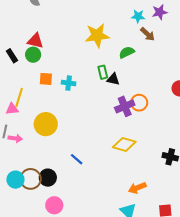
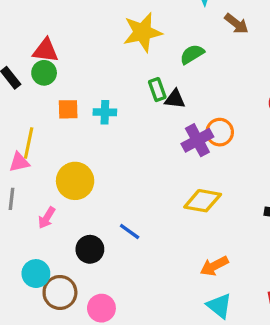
brown arrow: (147, 34) -> (236, 24), moved
pink arrow: (15, 138) -> (47, 218), moved, turned 120
black circle: (48, 178) -> (90, 249), moved
brown circle: (31, 179) -> (60, 292), moved
orange arrow: (137, 188) -> (214, 266), moved

